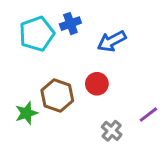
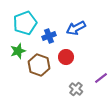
blue cross: (70, 24) -> (49, 36), moved
green star: (26, 113) -> (18, 51), moved

